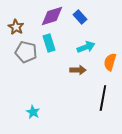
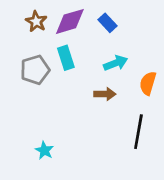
brown star: (16, 27) -> (36, 21), moved
gray pentagon: (26, 52) -> (35, 70), turned -30

